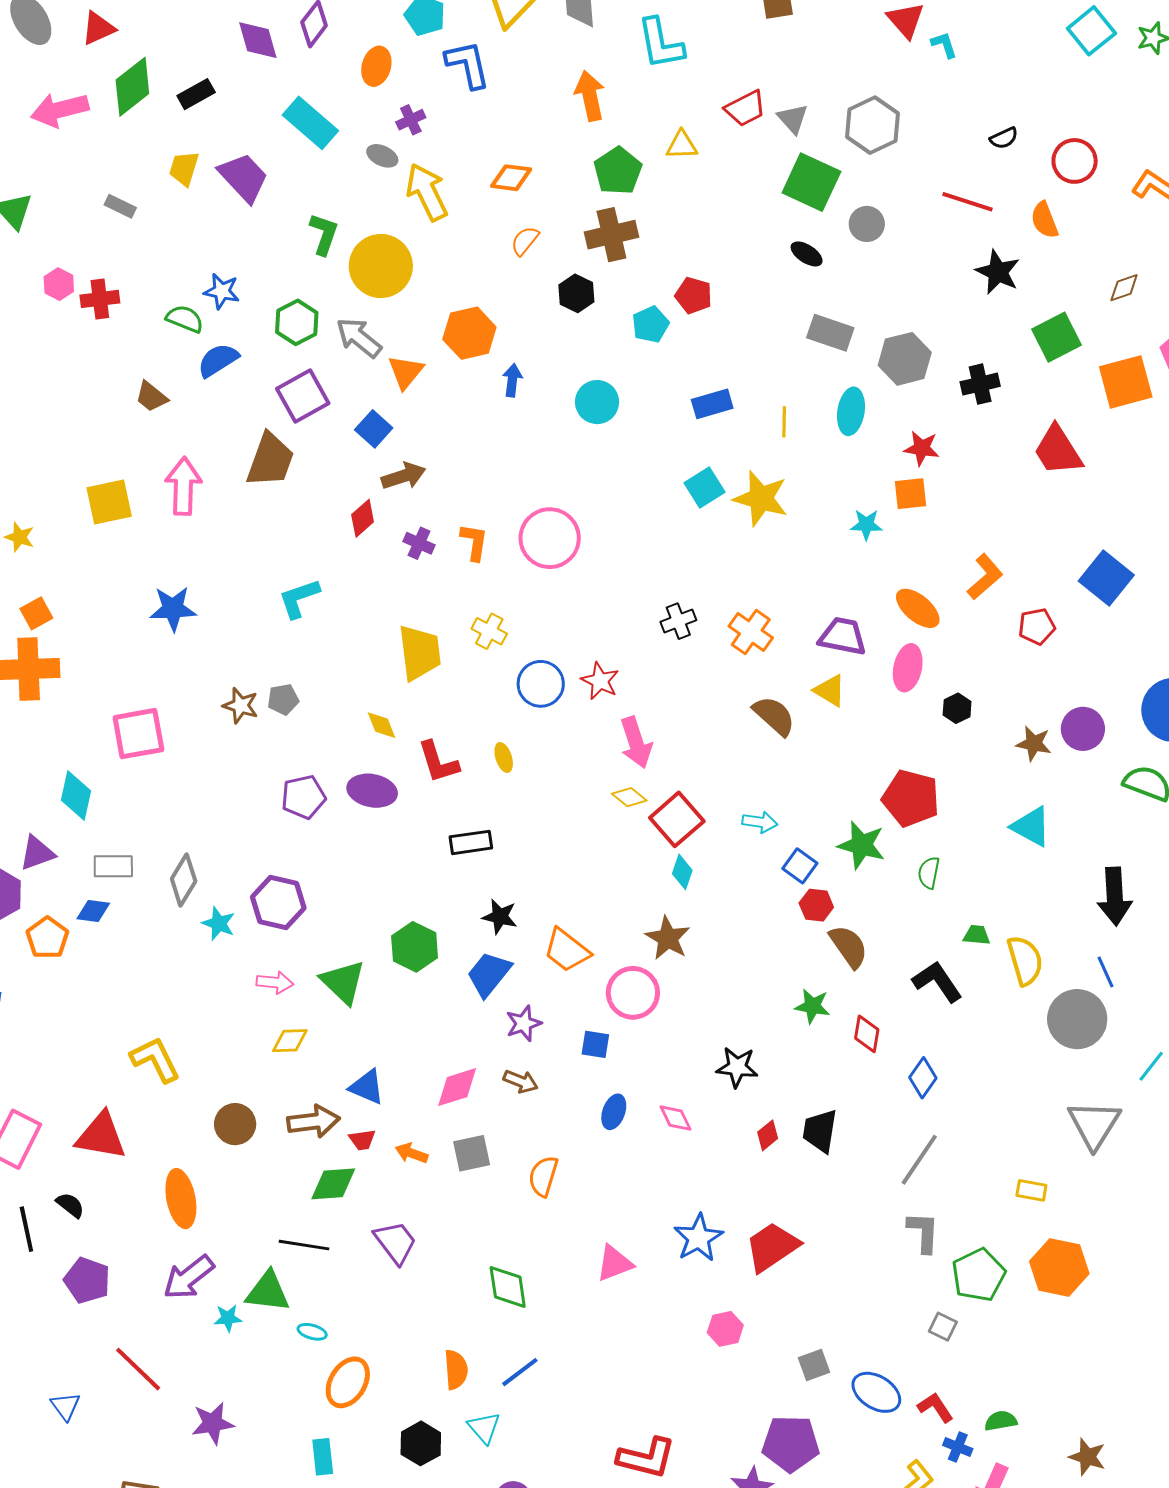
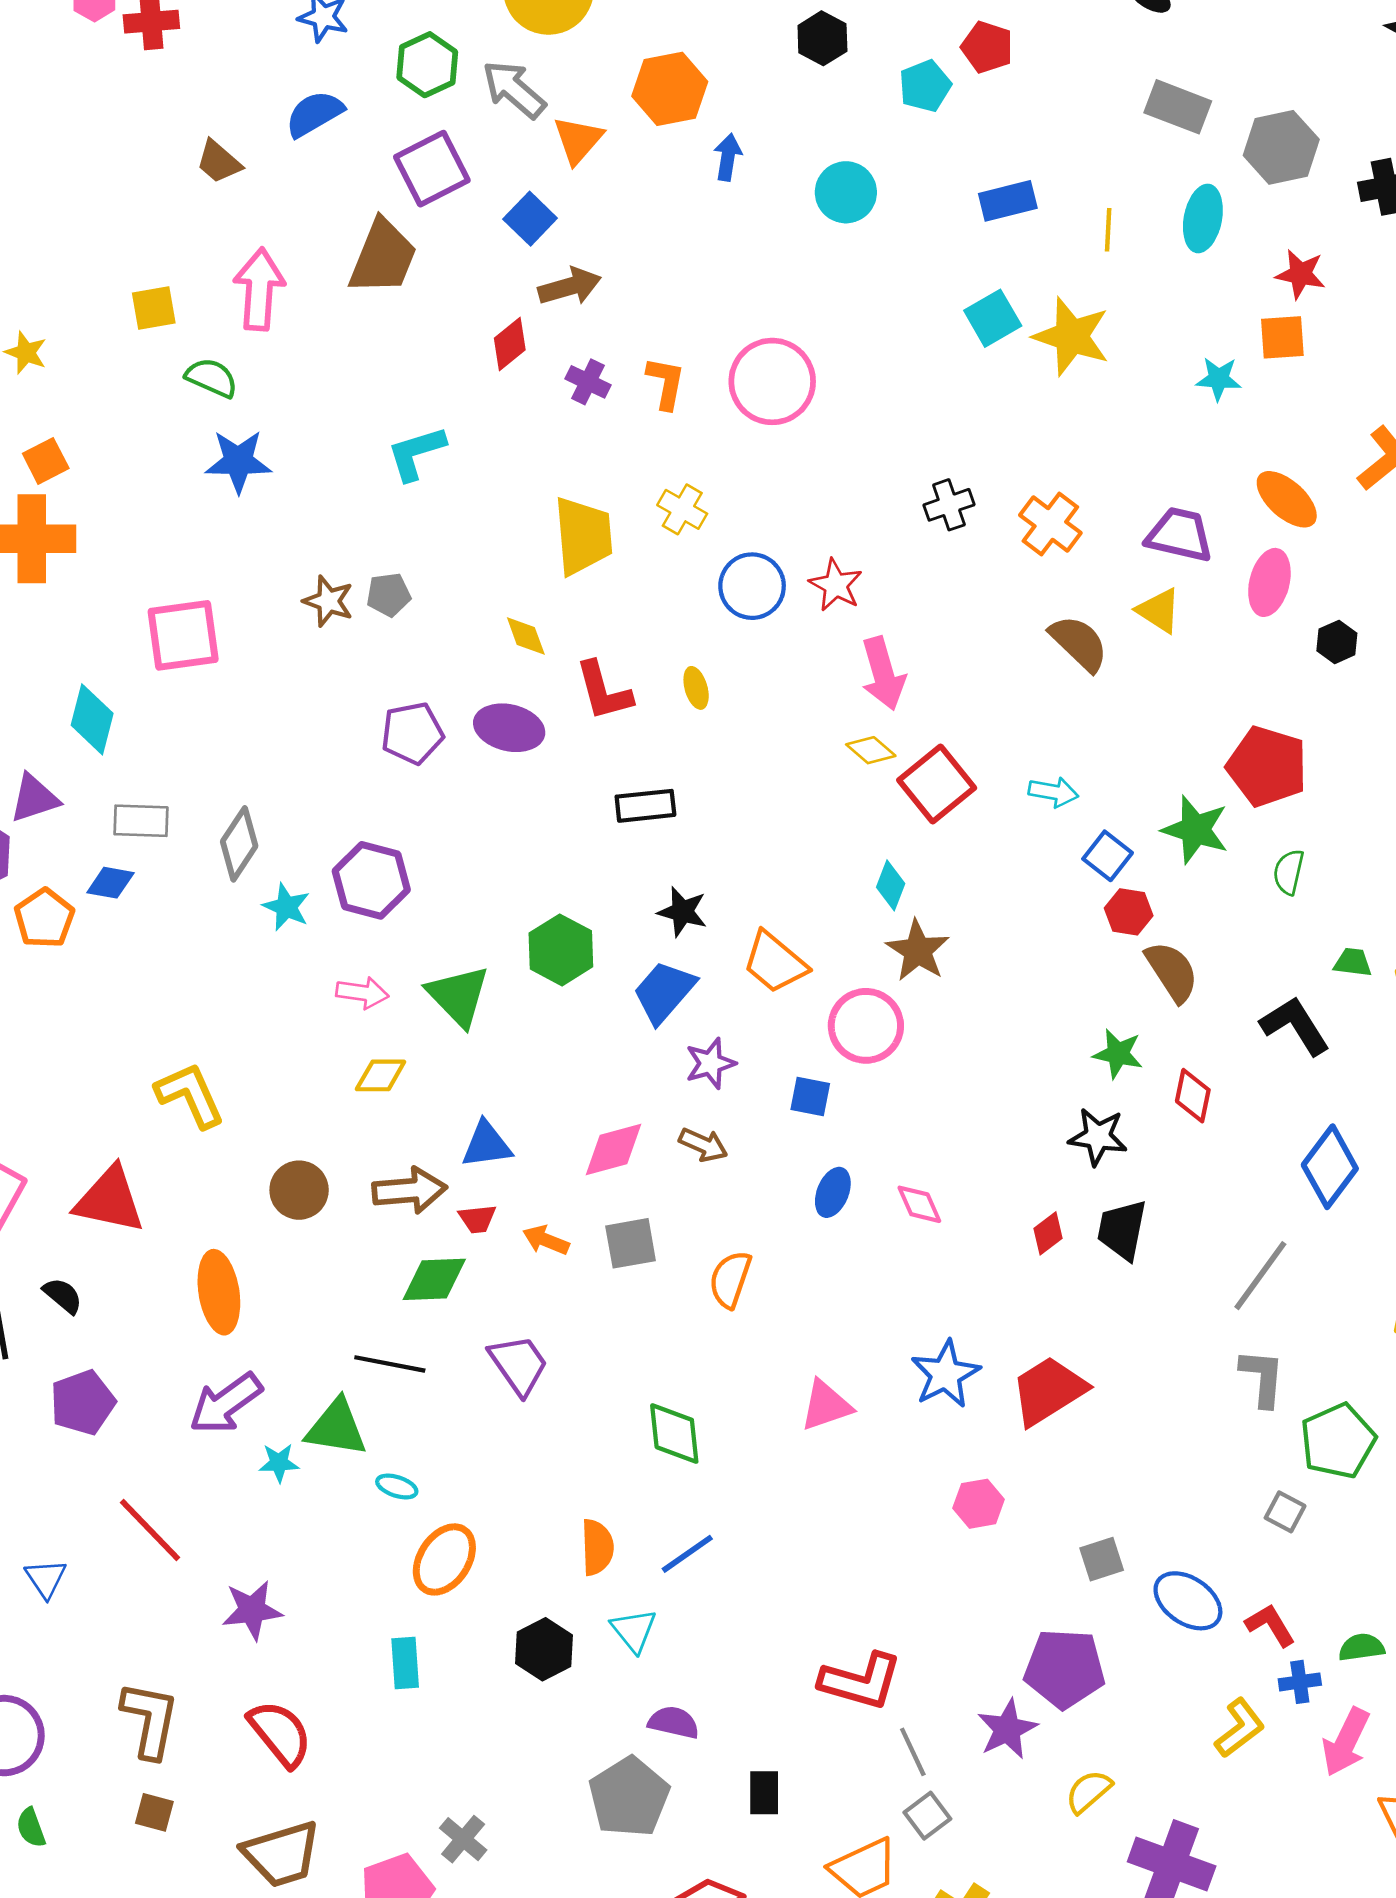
green semicircle: (185, 319) -> (212, 378), moved
yellow square: (109, 502) -> (154, 308), size x0.7
cyan diamond: (682, 872) -> (891, 885), moved
black star: (737, 1067) -> (1098, 1137), moved
blue diamond: (923, 1078) -> (1330, 1167), moved, size x1.4
blue triangle: (367, 1087) -> (487, 1145), turned -33
purple pentagon: (87, 1280) -> (83, 1402), turned 30
blue cross: (958, 1447) -> (1300, 1682), turned -32

